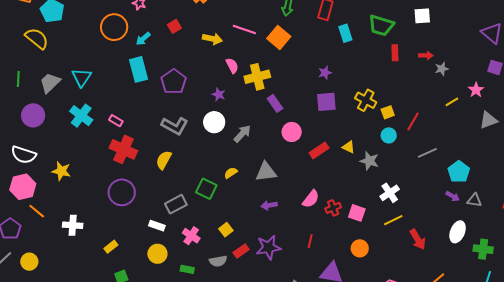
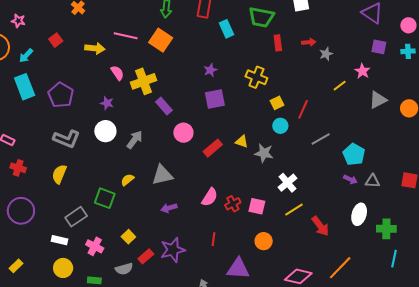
yellow cross: (366, 100) -> (256, 77), moved
red cross: (123, 149) -> (18, 168), size x0.6

